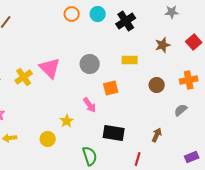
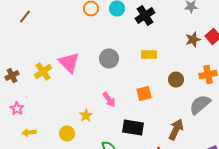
brown star: (163, 45) -> (193, 40), moved
orange square: (111, 88) -> (144, 94), moved
gray semicircle: (181, 110) -> (200, 104), size x1.6
brown arrow: (157, 135) -> (176, 130), size x1.5

